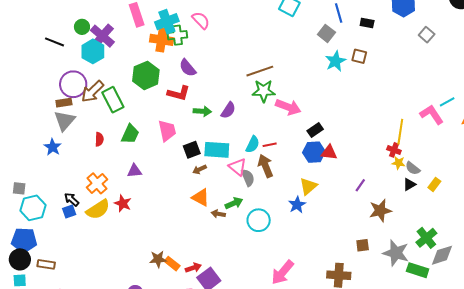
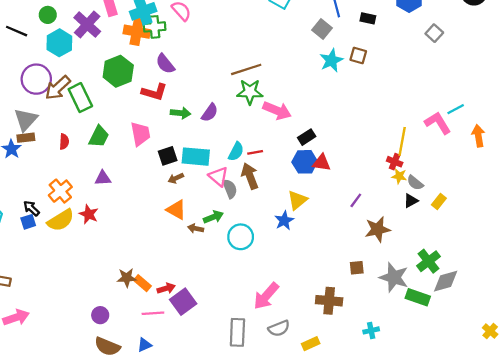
purple cross: (102, 36) -> (87, 24), moved
brown rectangle: (64, 103) -> (26, 138), moved

